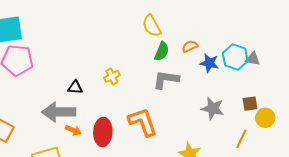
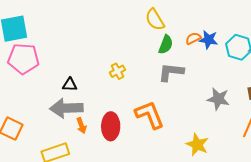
blue star: (209, 63) -> (208, 40), moved
black triangle: (75, 87) -> (70, 85), moved
orange arrow: (73, 130) -> (81, 126), turned 49

